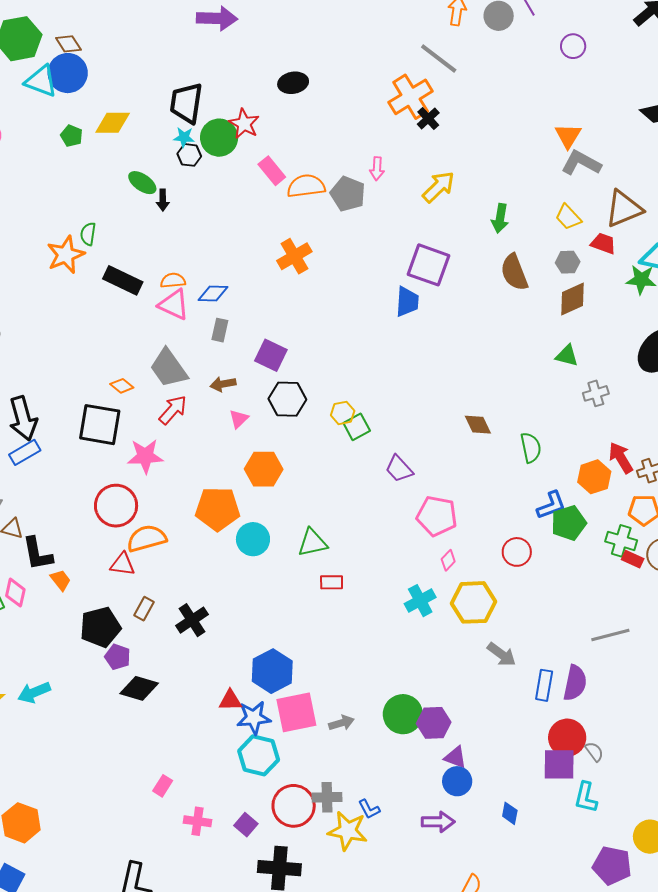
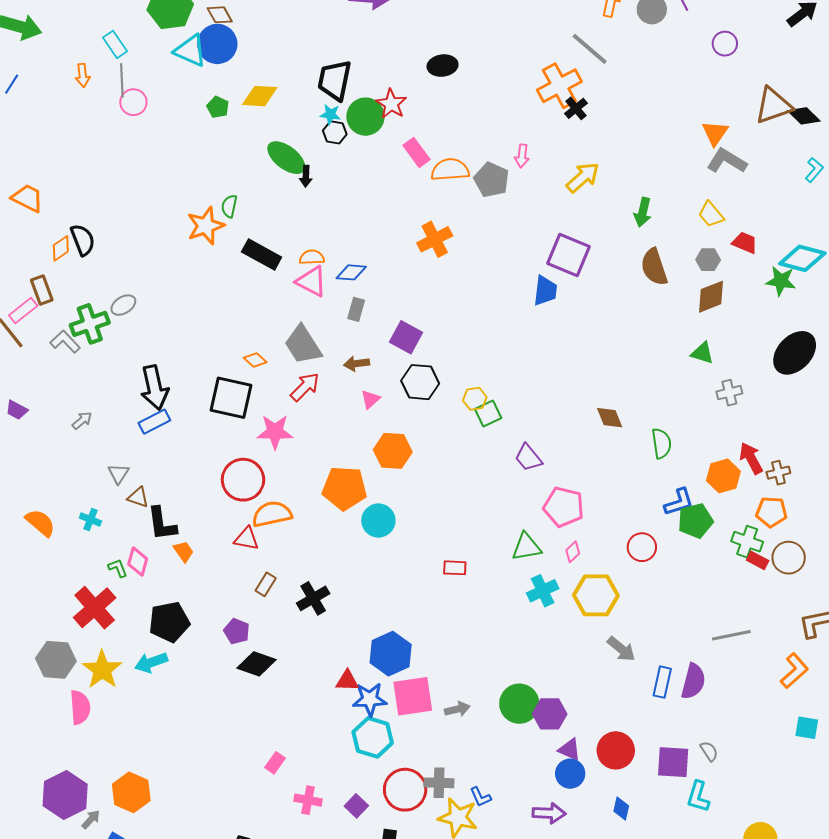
green ellipse: (142, 183) -> (286, 158), size x1.4
brown triangle: (624, 209) -> (774, 106), moved
green triangle: (312, 543) -> (527, 547), moved
black pentagon: (100, 627) -> (169, 622), moved
red circle: (567, 738) -> (616, 750), moved

